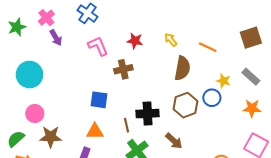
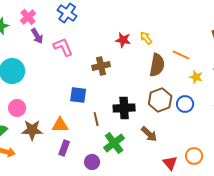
red star: (135, 41) -> (123, 40), moved
pink L-shape: (98, 46) -> (63, 47), moved
orange line: (208, 47) -> (181, 55), moved
blue circle: (212, 98) -> (185, 104), moved
brown line: (126, 125) -> (96, 119), moved
orange triangle: (95, 131) -> (60, 125), moved

